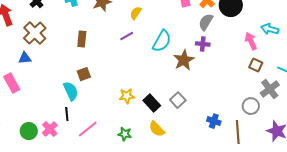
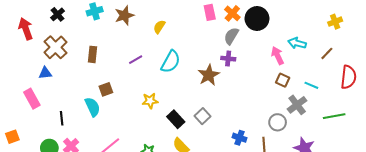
purple line: (127, 36) -> (136, 60), moved
brown rectangle: (82, 39) -> (93, 54), moved
cyan semicircle: (162, 41) -> (171, 62), moved
yellow star: (127, 96) -> (150, 101), moved
black line: (67, 114) -> (62, 118), moved

